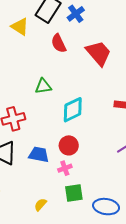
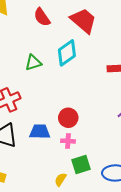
cyan diamond: (73, 110) -> (67, 53), moved
pink cross: (65, 168) -> (68, 141), turned 32
yellow semicircle: (40, 205) -> (60, 180), moved

